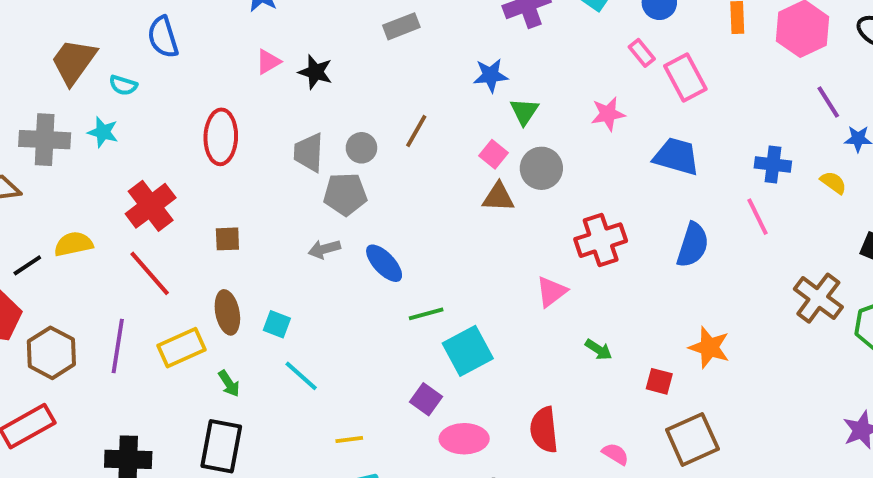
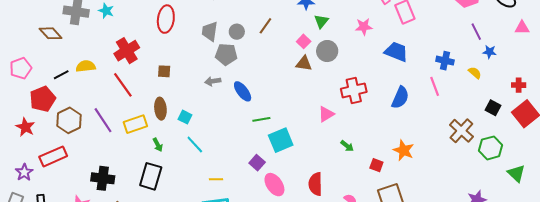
purple line: (118, 346) -> (103, 120), turned -48
pink ellipse: (464, 439) -> (274, 185), turned 50

